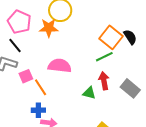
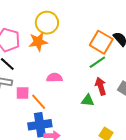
pink semicircle: (60, 66) -> (54, 78), size x0.7
pink square: (26, 76) -> (23, 93), turned 32
blue cross: (38, 110) -> (40, 125), size x1.6

